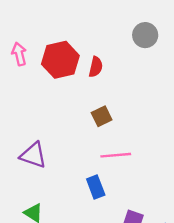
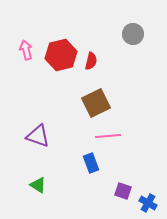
brown square: (102, 116) -> (96, 103), size x1.6

